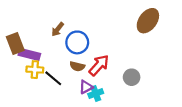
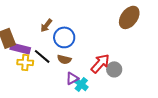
red arrow: (99, 65) -> (100, 63), moved
black line: (53, 78) -> (42, 56), moved
cyan cross: (96, 94) -> (81, 84), turned -32

